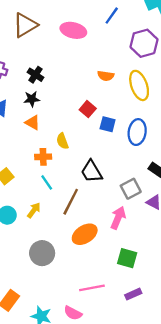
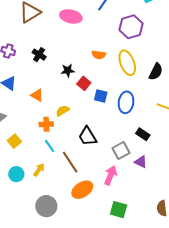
black star: (32, 99) -> (68, 71), moved
yellow semicircle: (62, 141) -> (63, 111), turned 80
brown line: (71, 202) -> (70, 162), turned -60

